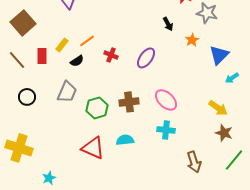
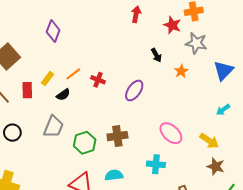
red cross: (111, 55) -> (98, 80), moved
blue triangle: (219, 55) -> (223, 71), moved
pink ellipse: (166, 100) -> (171, 133), moved

